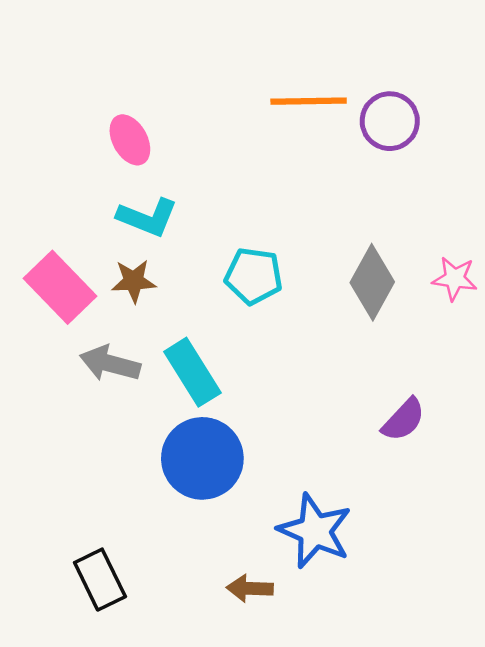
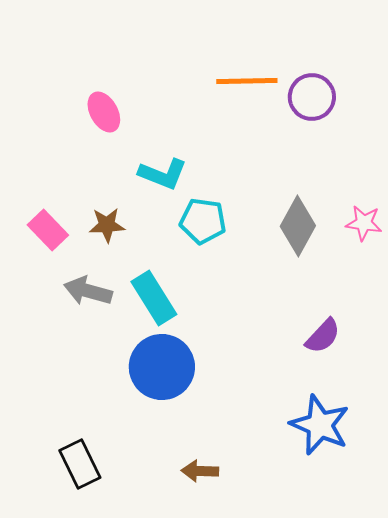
cyan L-shape: (147, 217) -> (163, 174), moved
pink rectangle: (60, 287) -> (48, 230), size x0.7
blue star: (315, 531) -> (320, 425), moved

